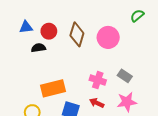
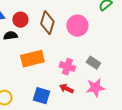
orange rectangle: (53, 88) -> (32, 59), moved

